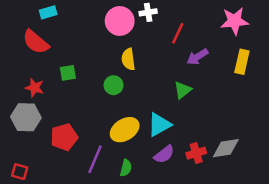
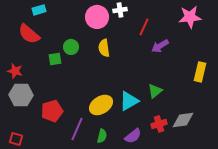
yellow rectangle: (242, 62) -> (200, 72), moved
green circle: (114, 85) -> (71, 47), moved
red star: (34, 88) -> (15, 71), moved
green triangle: (183, 90) -> (155, 91), moved
purple semicircle: (164, 154) -> (133, 136), moved

